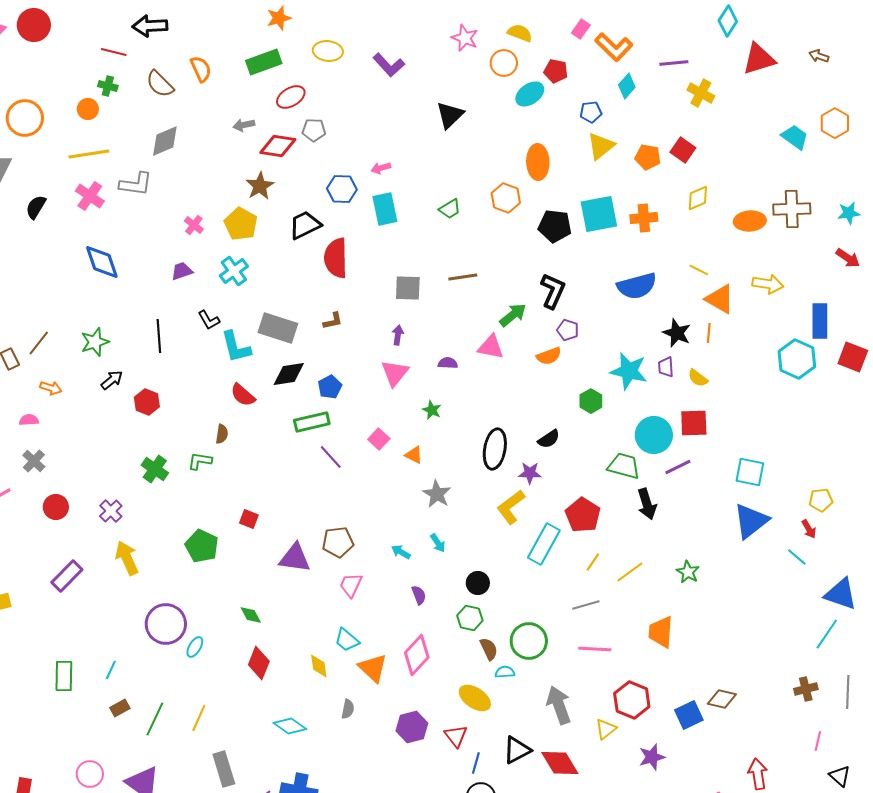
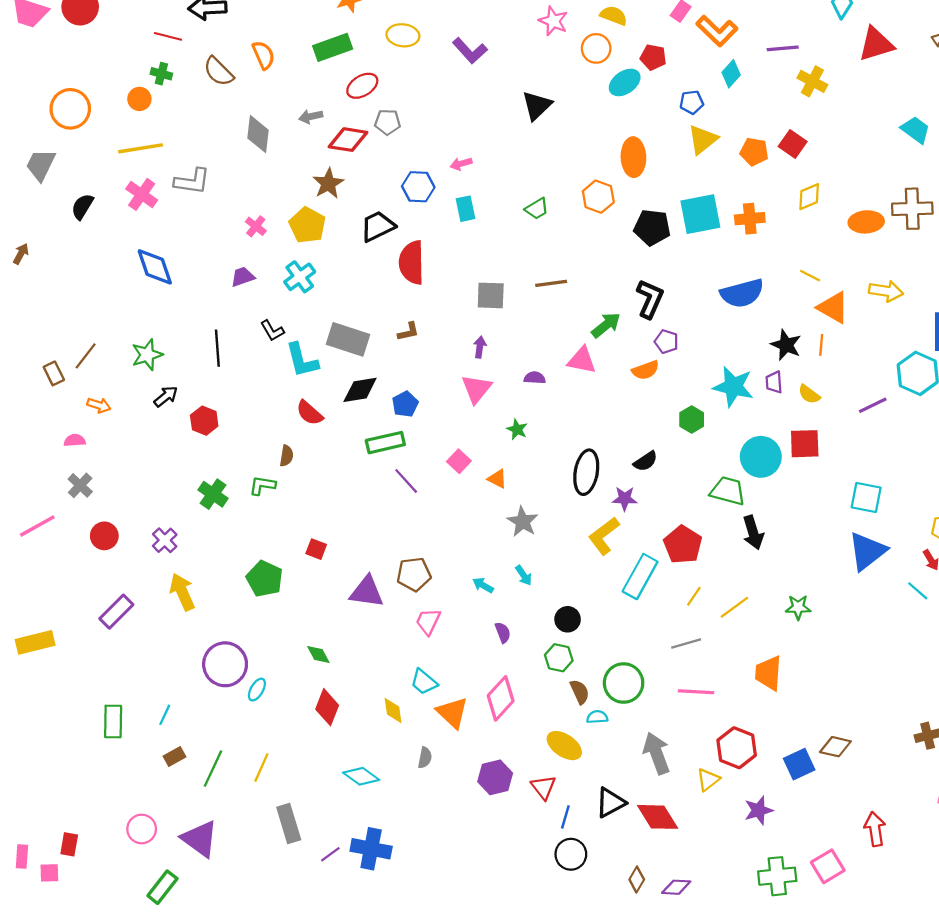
gray diamond: (165, 141) -> (258, 134), moved, turned -60
cyan rectangle: (385, 209) -> (465, 209), size x0.7
purple line: (678, 467) -> (873, 405), moved
green star: (688, 572) -> (798, 607), turned -30

